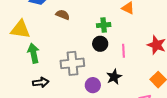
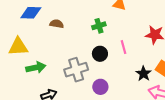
black circle: (100, 44) -> (100, 54), moved
green arrow: (33, 53) -> (36, 67), turned 102
black star: (114, 77) -> (144, 74), moved

